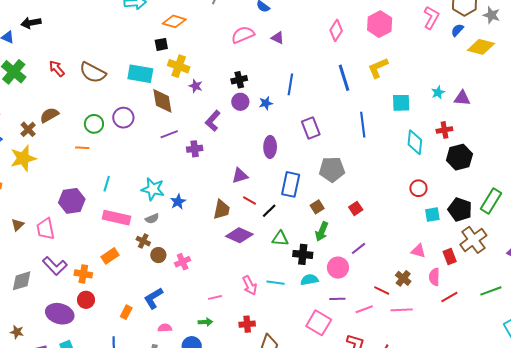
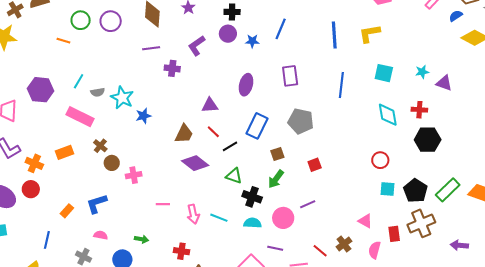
cyan diamond: (415, 142) -> (388, 115), turned -30
gray semicircle: (152, 219) -> (98, 92), moved
pink line: (215, 297) -> (163, 204), moved

